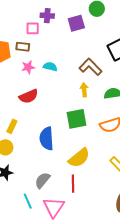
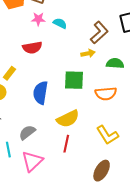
brown L-shape: (91, 67) -> (99, 33), turned 80
yellow arrow: (84, 90) -> (88, 53), turned 72
red line: (73, 184) -> (66, 144), moved

